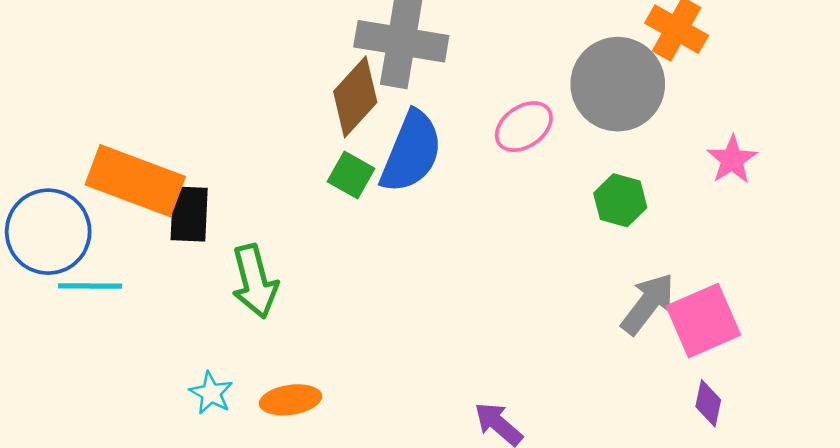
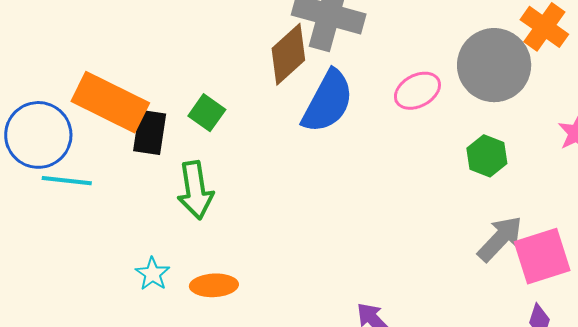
green square: (351, 175) -> (207, 113), moved

